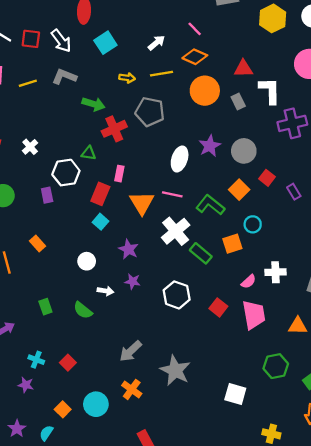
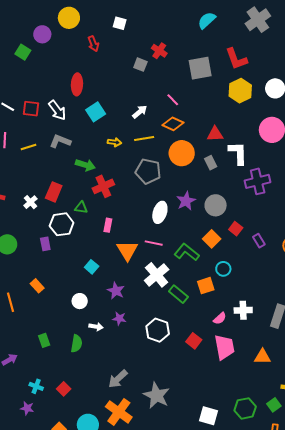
gray pentagon: (150, 112) -> (148, 171), moved
red rectangle: (100, 194) -> (54, 192), moved
green semicircle: (83, 310) -> (76, 343), turned -120
green hexagon: (276, 366) -> (245, 408), moved
orange cross: (132, 389) -> (119, 412), size x1.5

